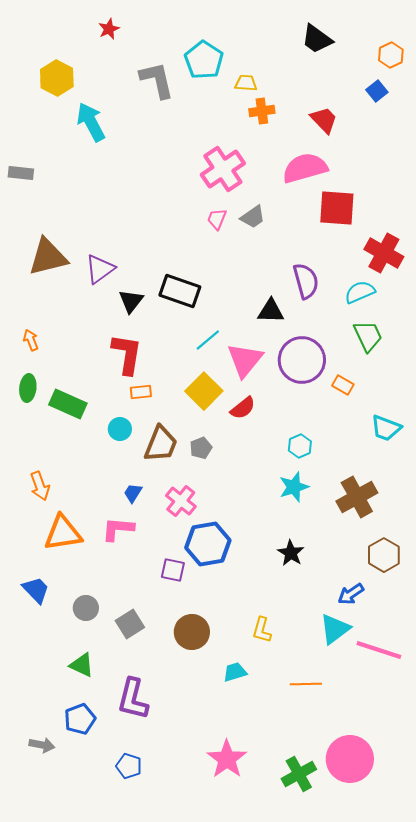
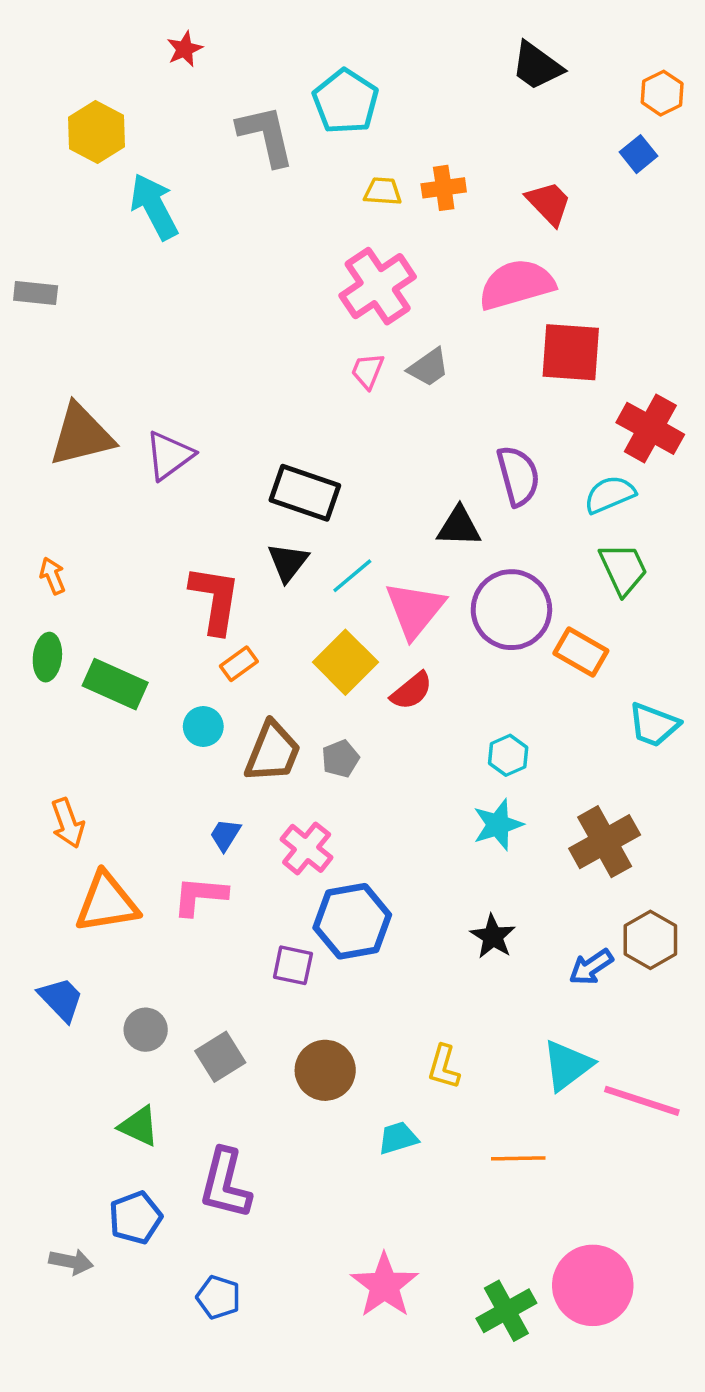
yellow trapezoid: (246, 83) -> (383, 191), moved
black triangle: (131, 301) -> (288, 562), moved
orange rectangle: (343, 385) -> (581, 652), size x1.4
orange rectangle: (141, 392) -> (239, 664), turned -30
blue arrow: (351, 594) -> (591, 967), moved

